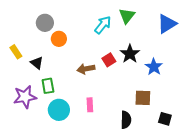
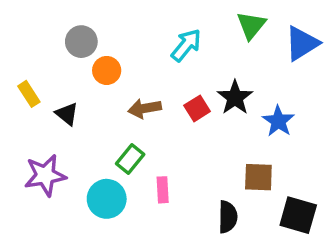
green triangle: (127, 16) -> (251, 25), moved
brown arrow: (86, 69) -> (145, 108), moved
green rectangle: (48, 86) -> (130, 159), moved, turned 49
black square: (165, 119) -> (298, 215), size x1.5

